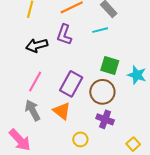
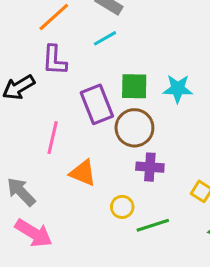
pink line: (35, 81) -> (53, 138), moved
purple rectangle: (71, 84) -> (97, 104), moved, turned -35
gray arrow: (33, 110) -> (21, 192), moved

